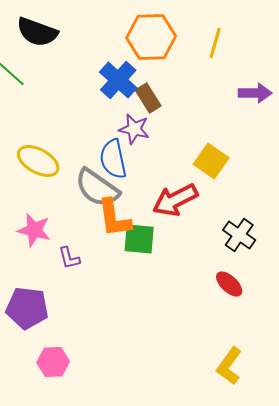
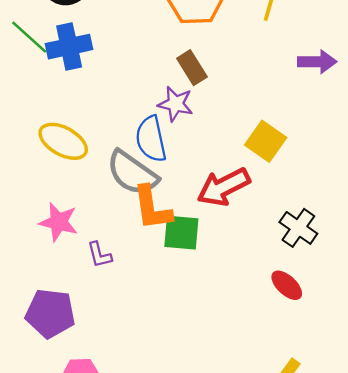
blue cross: (118, 80) -> (69, 47), moved, turned 36

